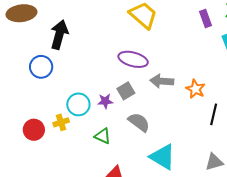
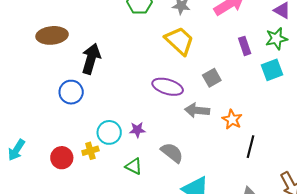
gray square: (126, 91) -> (212, 78), moved

